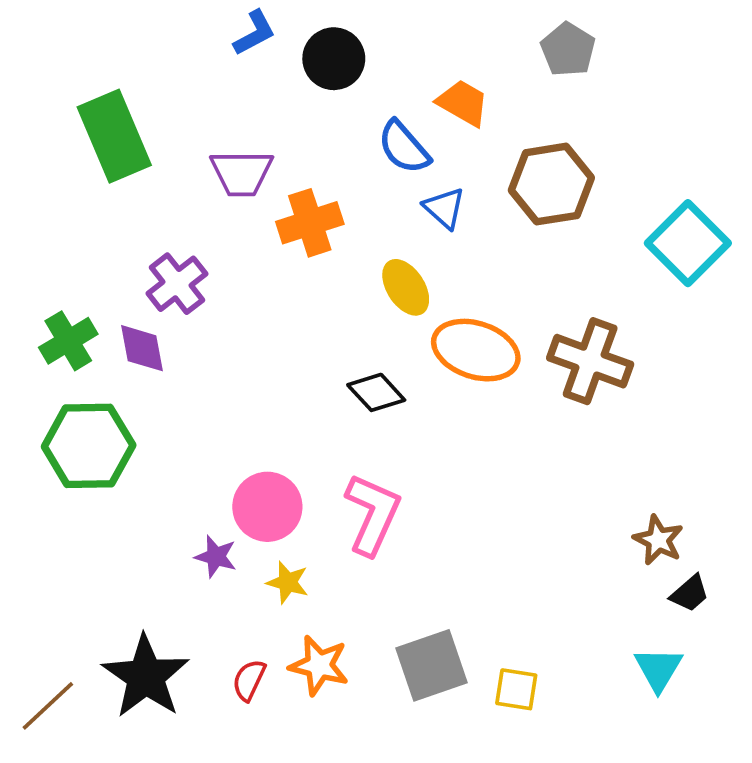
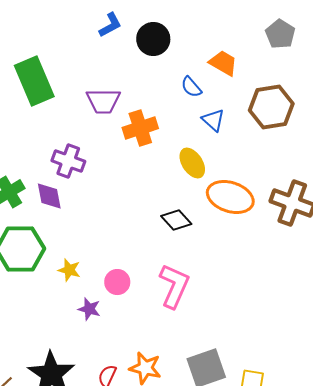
blue semicircle: (404, 147) -> (191, 87), size x0.7
purple cross: (177, 284) -> (68, 161), turned -32
pink circle: (267, 507) -> (117, 282), size x0.7
yellow star: (288, 582) -> (69, 270), moved

